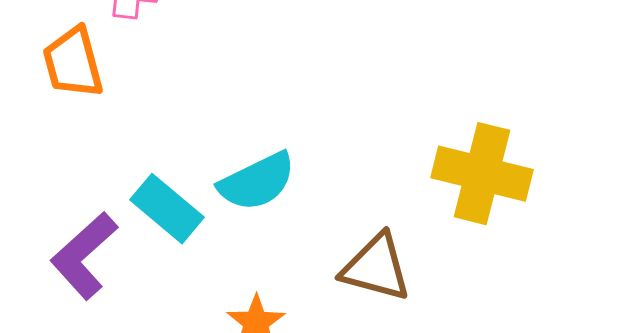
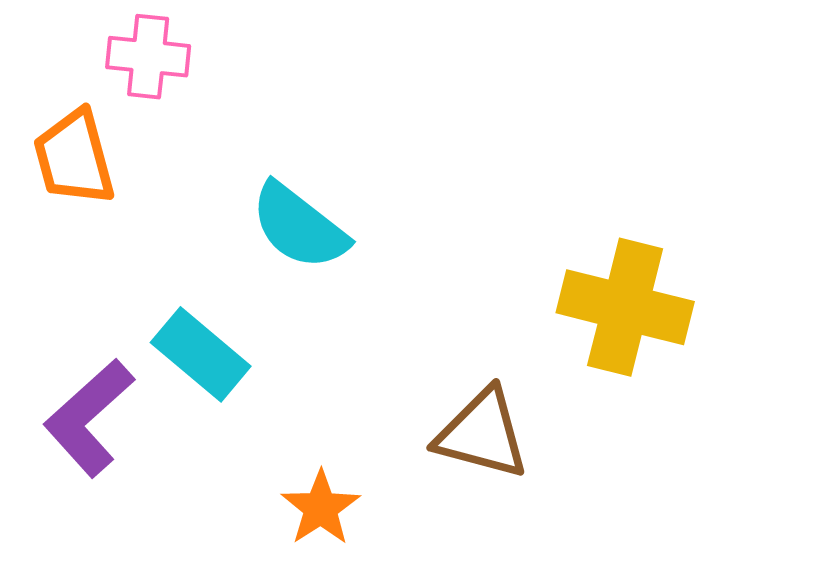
cyan semicircle: (257, 182) -> (299, 226), moved, turned 64

